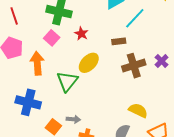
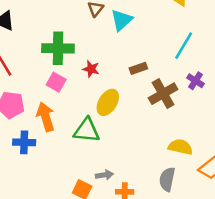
cyan line: (135, 18) -> (184, 46), moved
green triangle: (67, 81) -> (87, 130), turned -50
blue cross: (28, 102) -> (24, 142), moved, size x0.7

